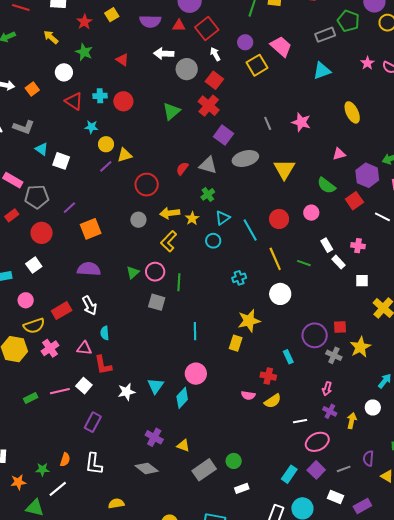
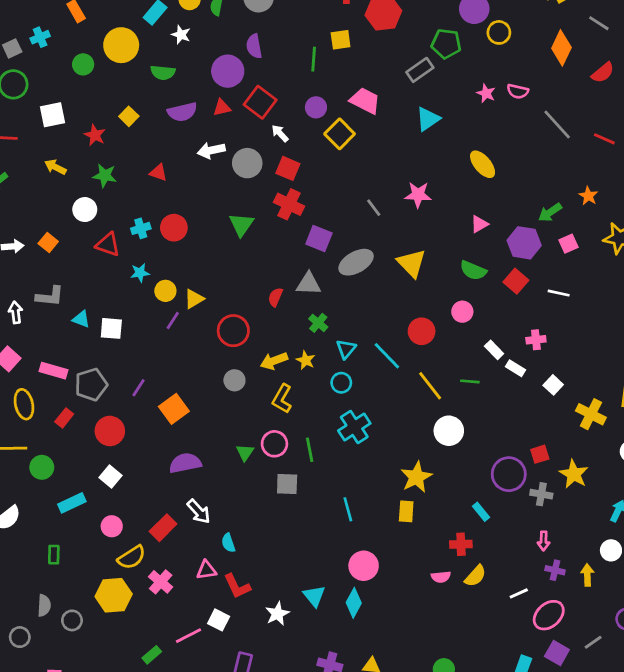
cyan cross: (239, 278) -> (354, 427), moved, size x1.6
white square: (362, 281) -> (553, 385), turned -32

